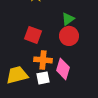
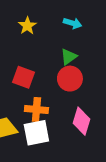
pink diamond: (63, 69) -> (81, 121), moved
white square: (43, 78) -> (36, 133), size x1.5

